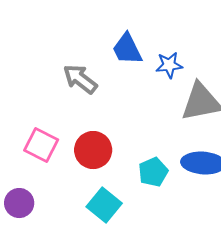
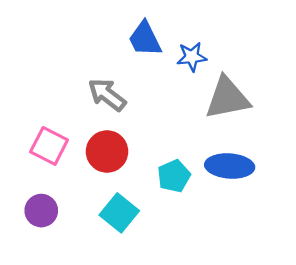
gray arrow: (80, 79) -> (107, 95), moved
purple circle: (19, 203) -> (41, 211), moved

